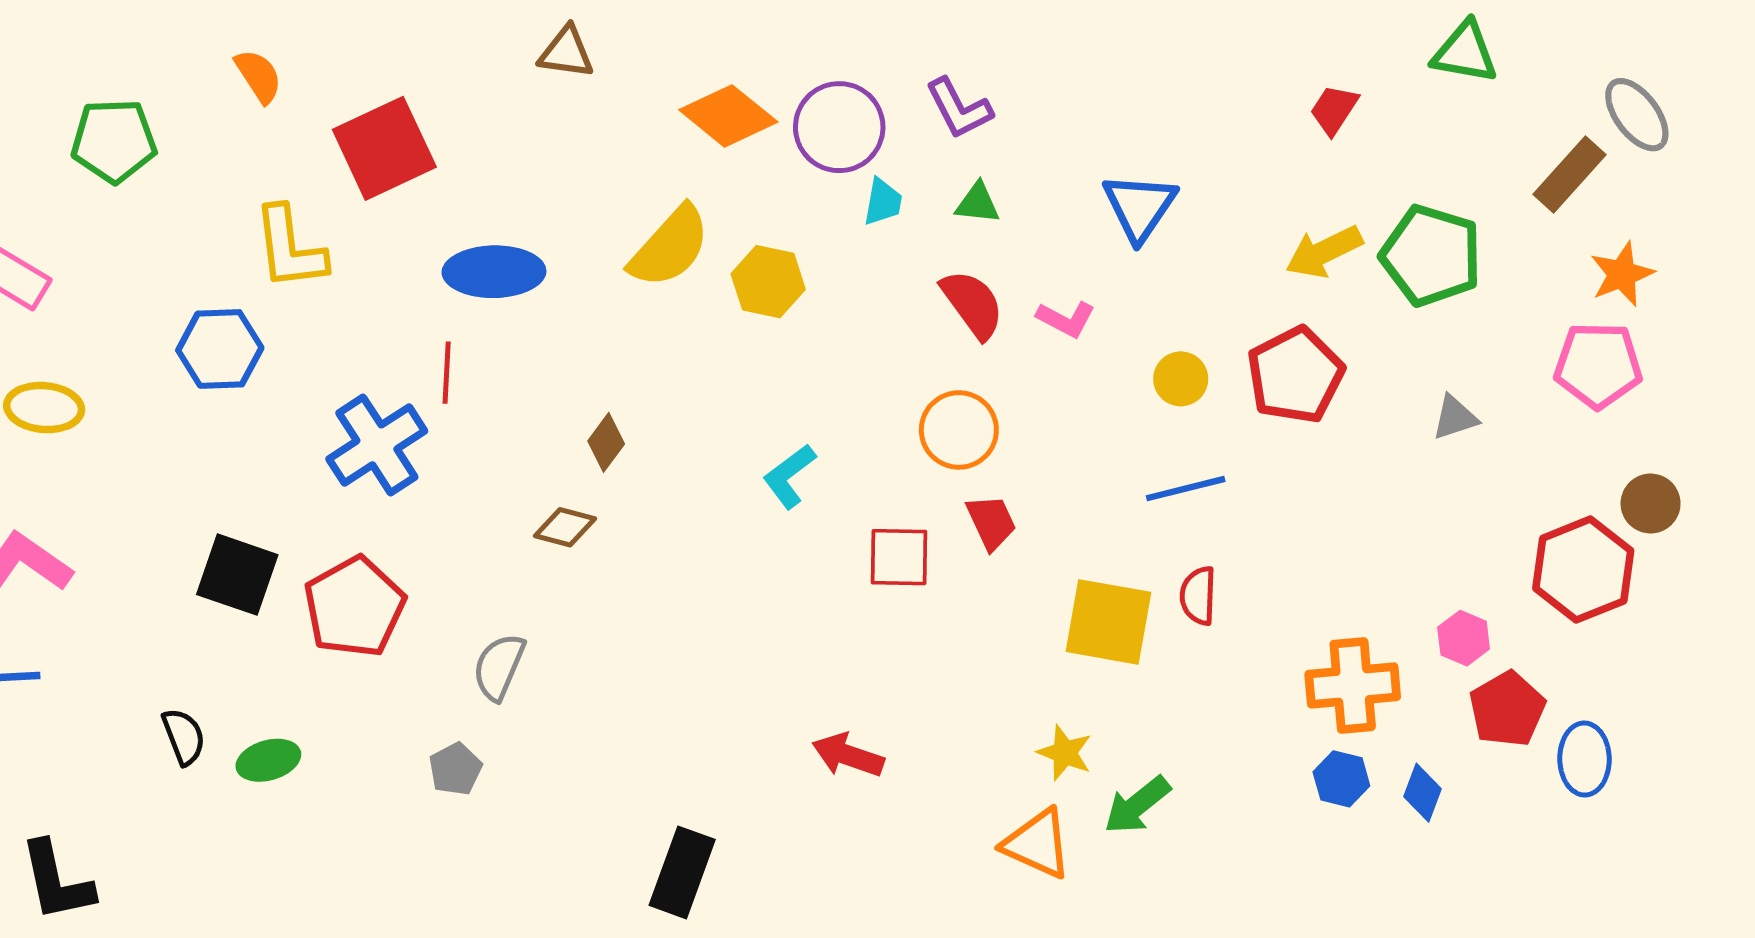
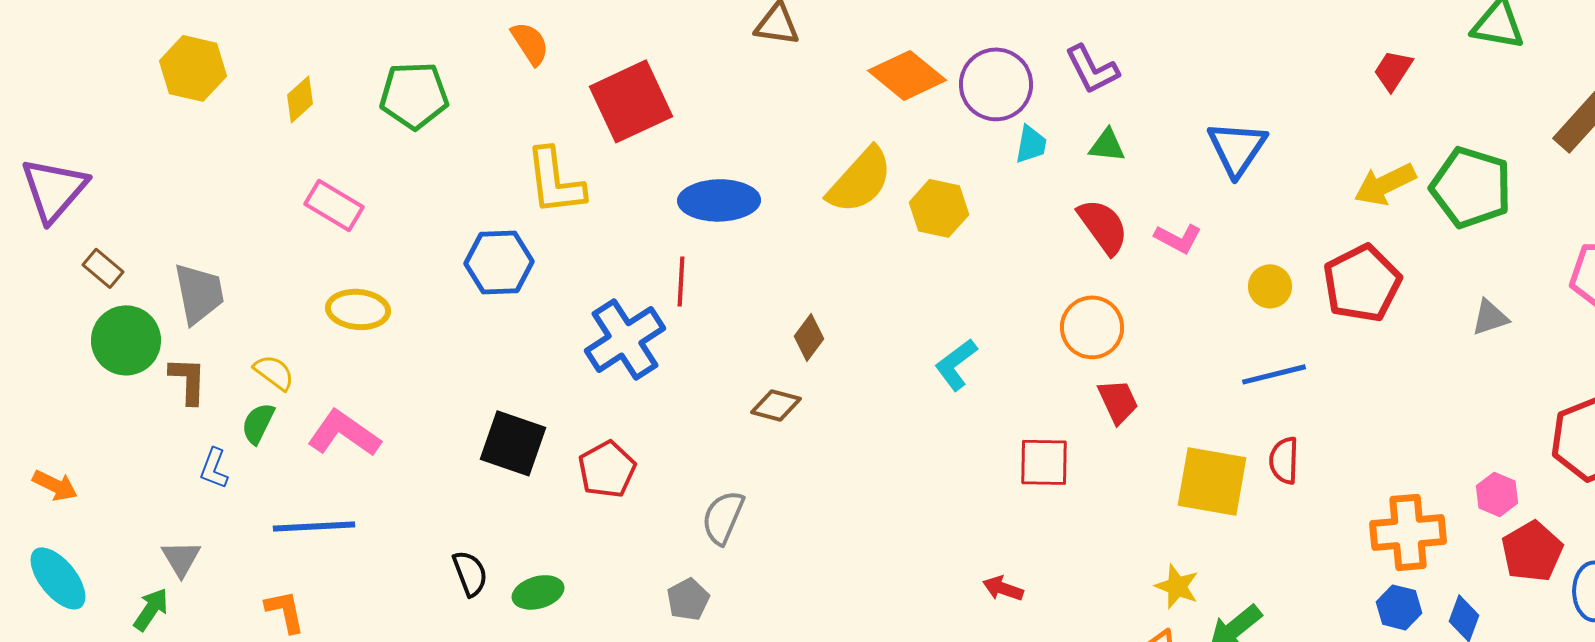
red square: (899, 557) -> (1044, 462), moved
red pentagon: (354, 607) -> (607, 469), size x0.7
red arrow: (848, 755) -> (1003, 588), size x0.7

